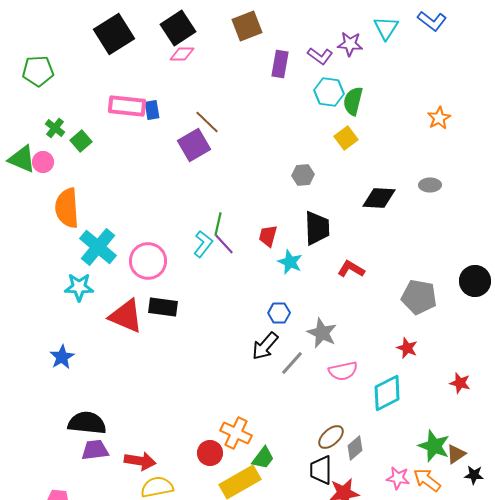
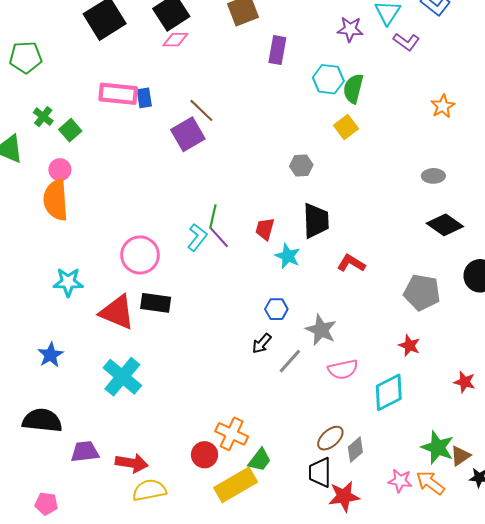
purple L-shape: (320, 56) -> (406, 42), moved
pink circle: (43, 162) -> (60, 170), moved
black diamond: (379, 198) -> (445, 225), moved, turned 32
cyan cross: (98, 247) -> (122, 377), moved
black arrow: (265, 346) -> (262, 343), size x0.7
black semicircle: (87, 423) -> (42, 420), moved

